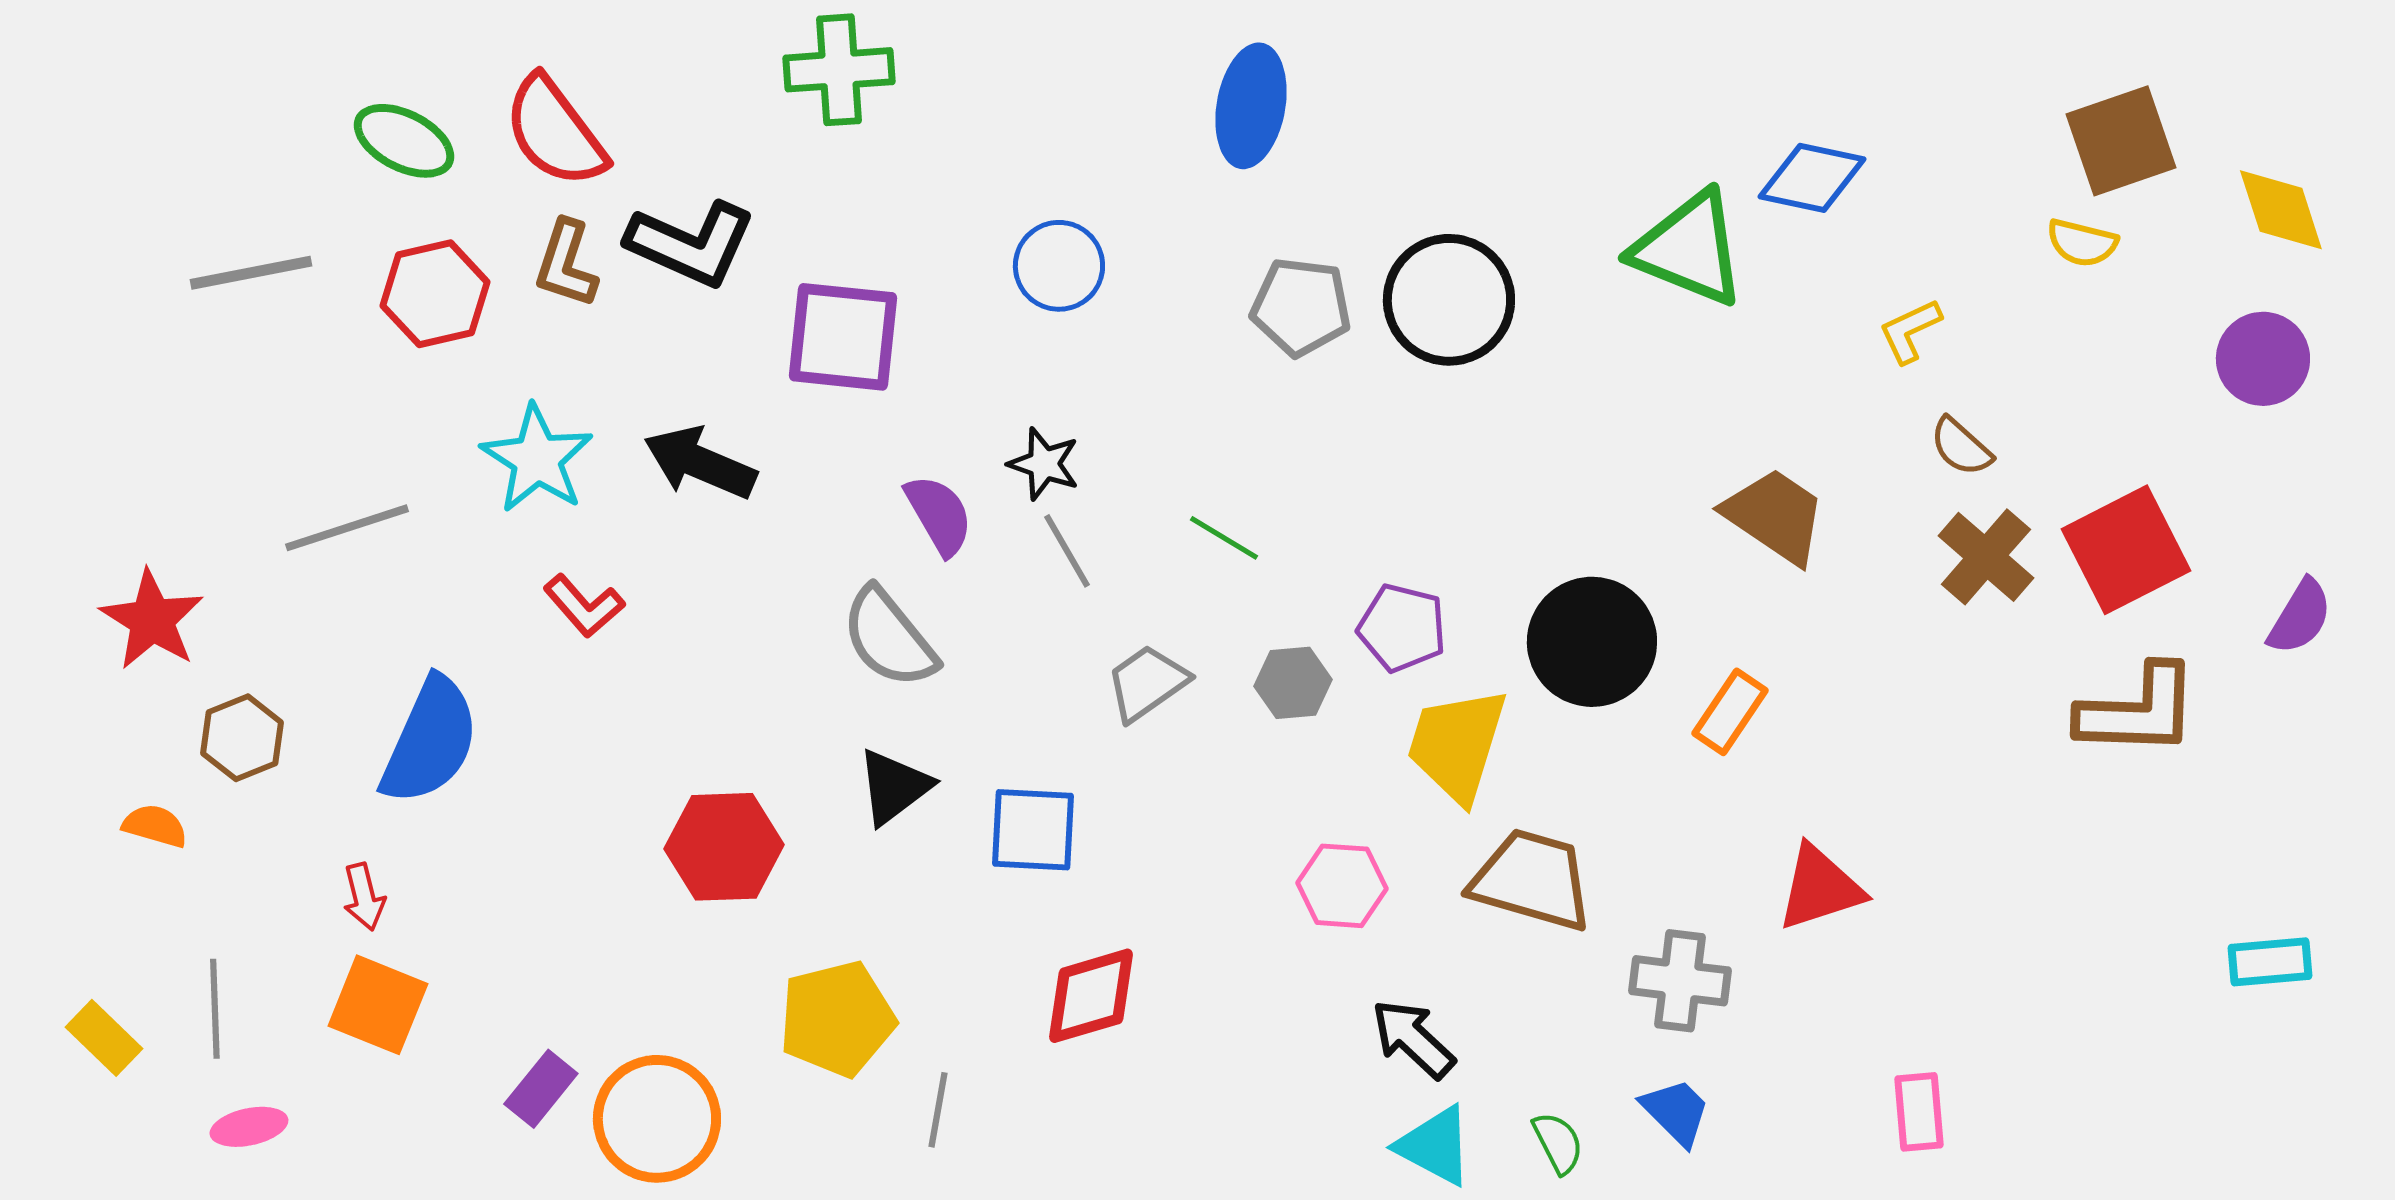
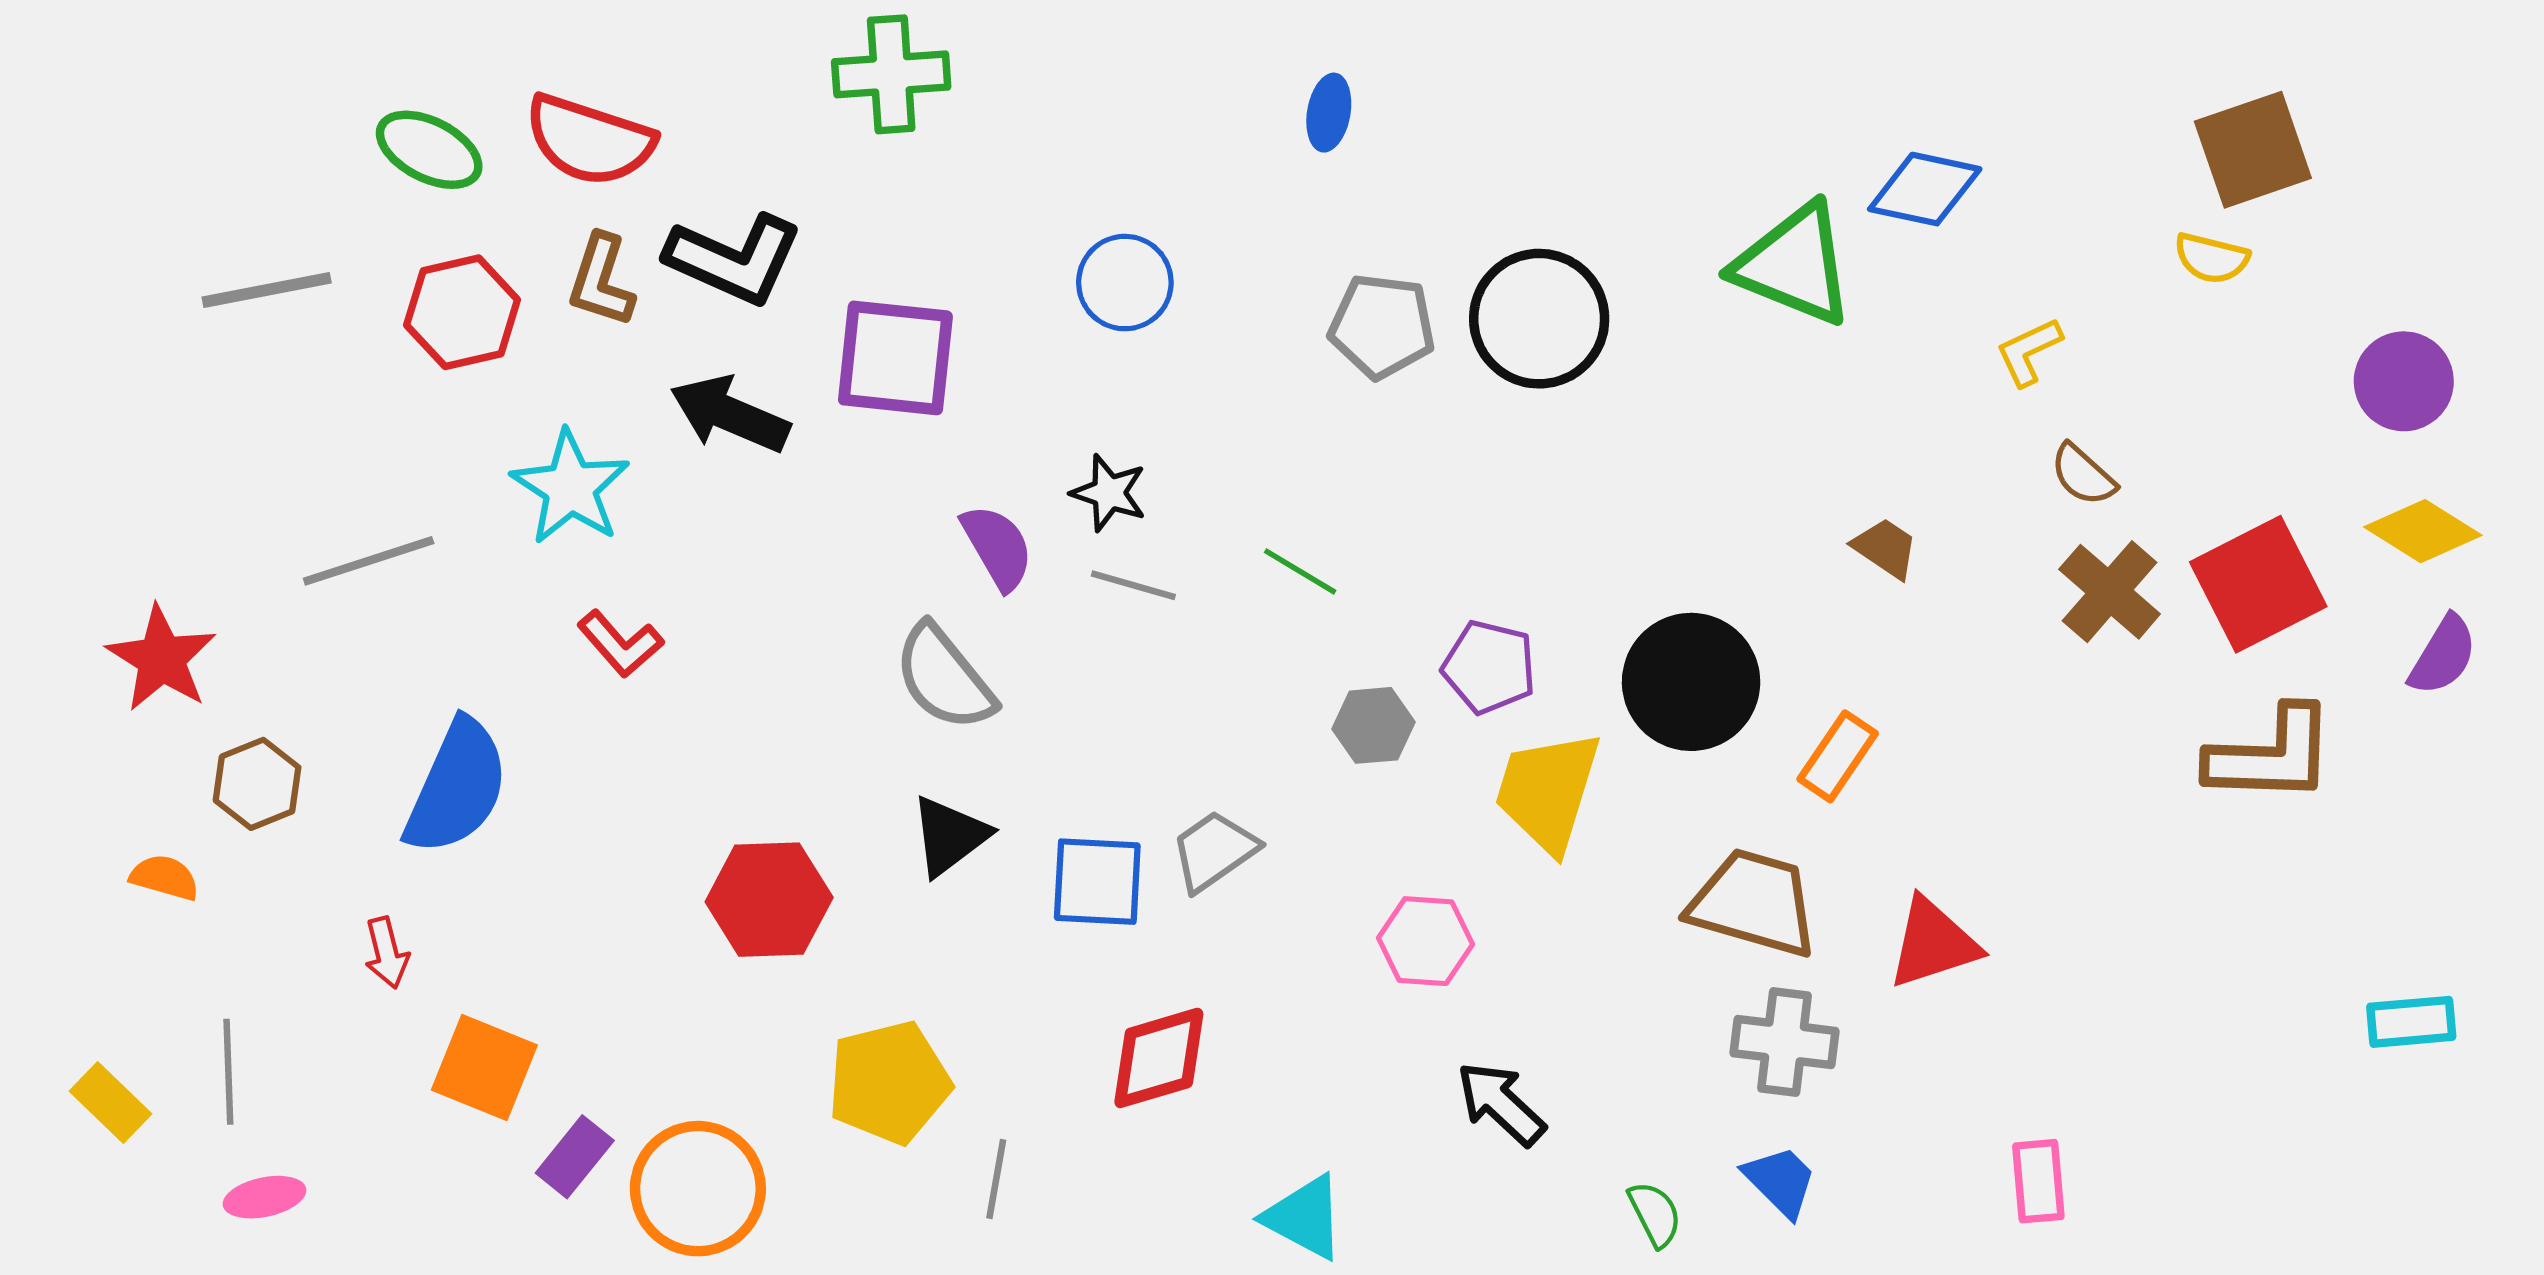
blue ellipse: (1251, 106) -> (1329, 113), size x0.6
red semicircle: (555, 132) -> (590, 140), turned -35
yellow diamond: (2281, 210) -> (2423, 531), moved, turned -40
black arrow: (700, 463) -> (730, 414), moved
brown trapezoid: (1775, 516) -> (1885, 548), size x0.6
gray line: (1067, 551) -> (1133, 585), turned -44
gray trapezoid: (1147, 683) -> (1214, 851), moved
brown trapezoid: (1532, 880) -> (1754, 903), moved
orange square: (378, 1005) -> (484, 1068), moved
cyan triangle: (1435, 1146) -> (1304, 1217), moved

